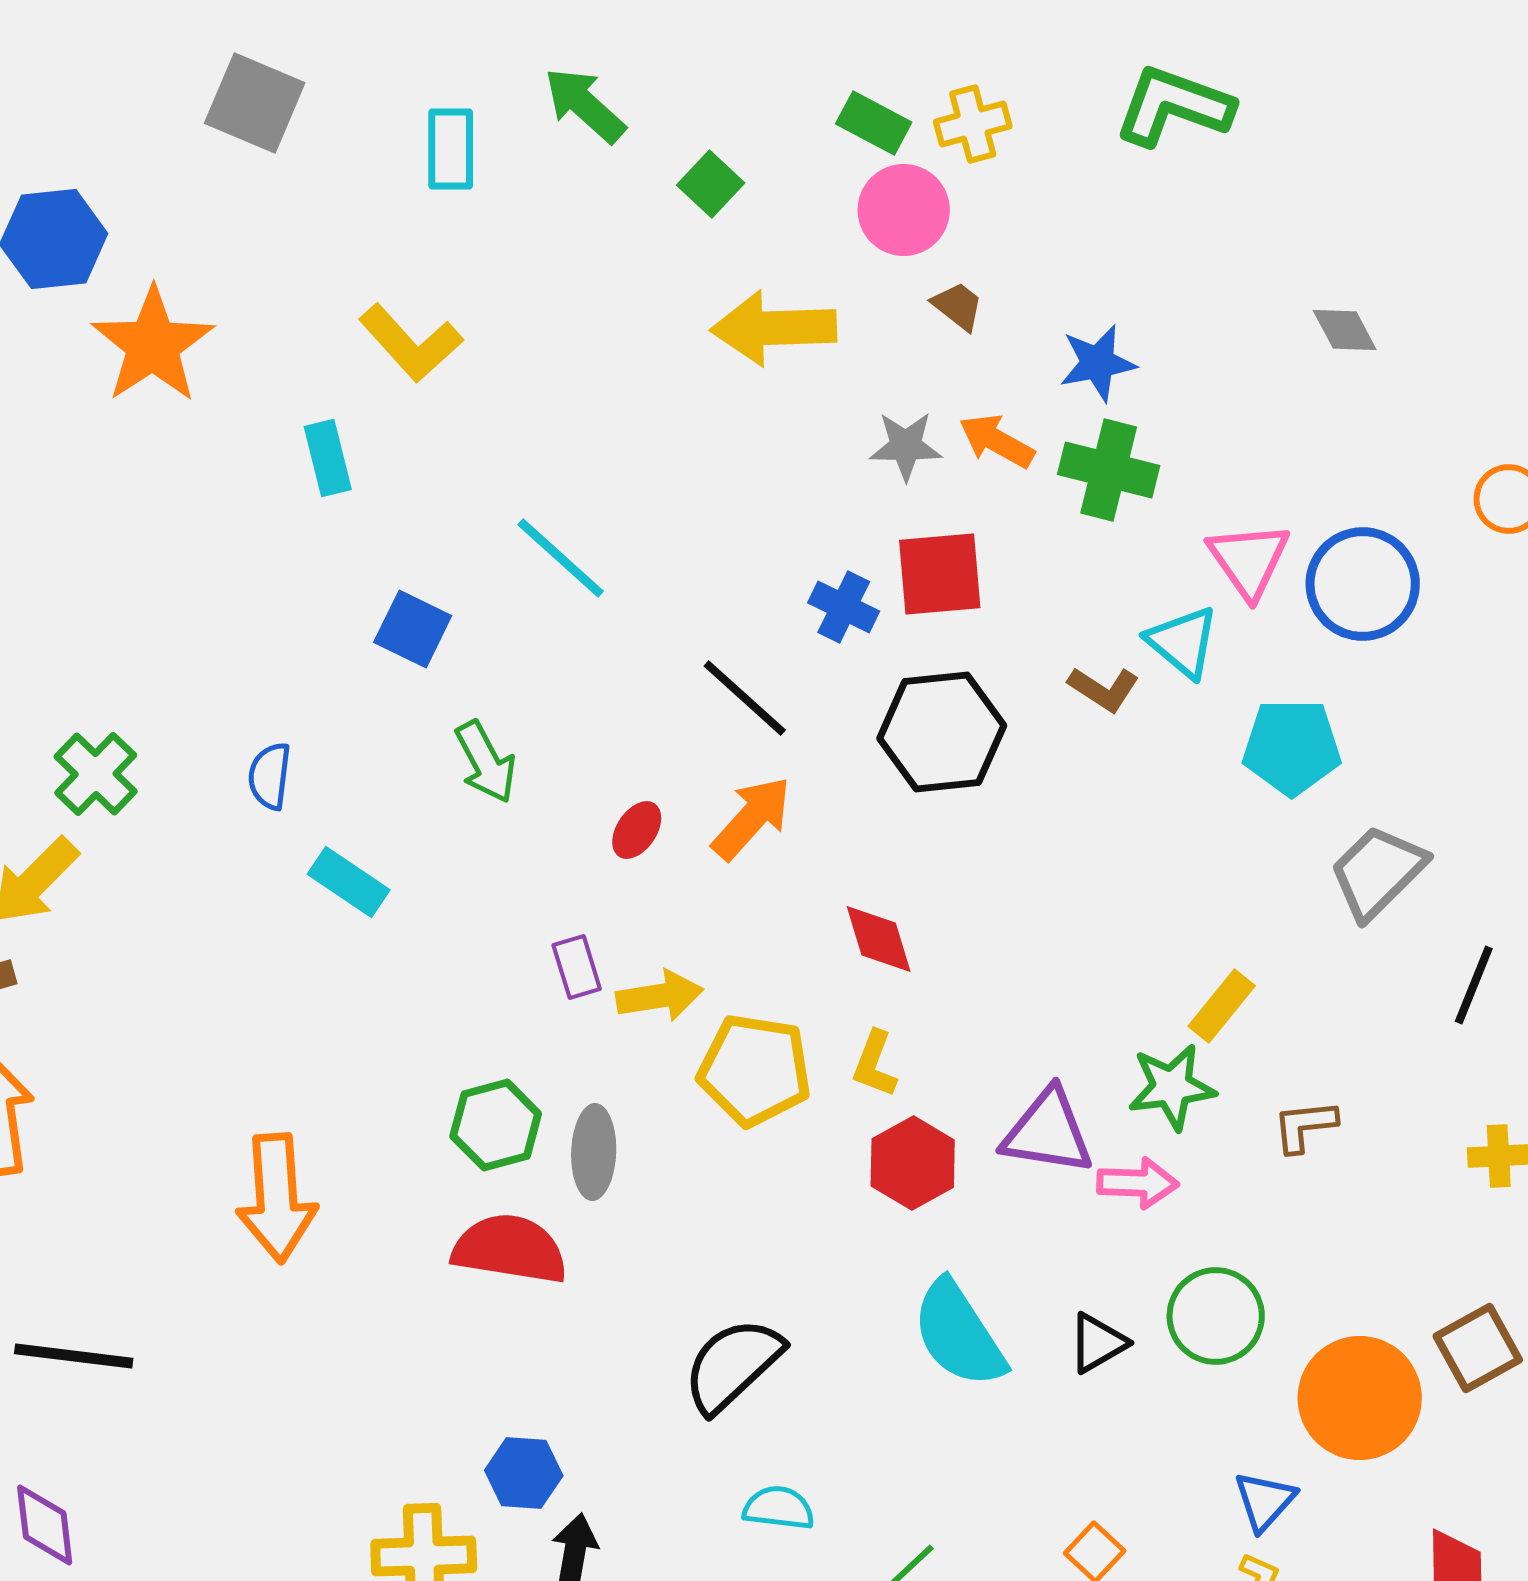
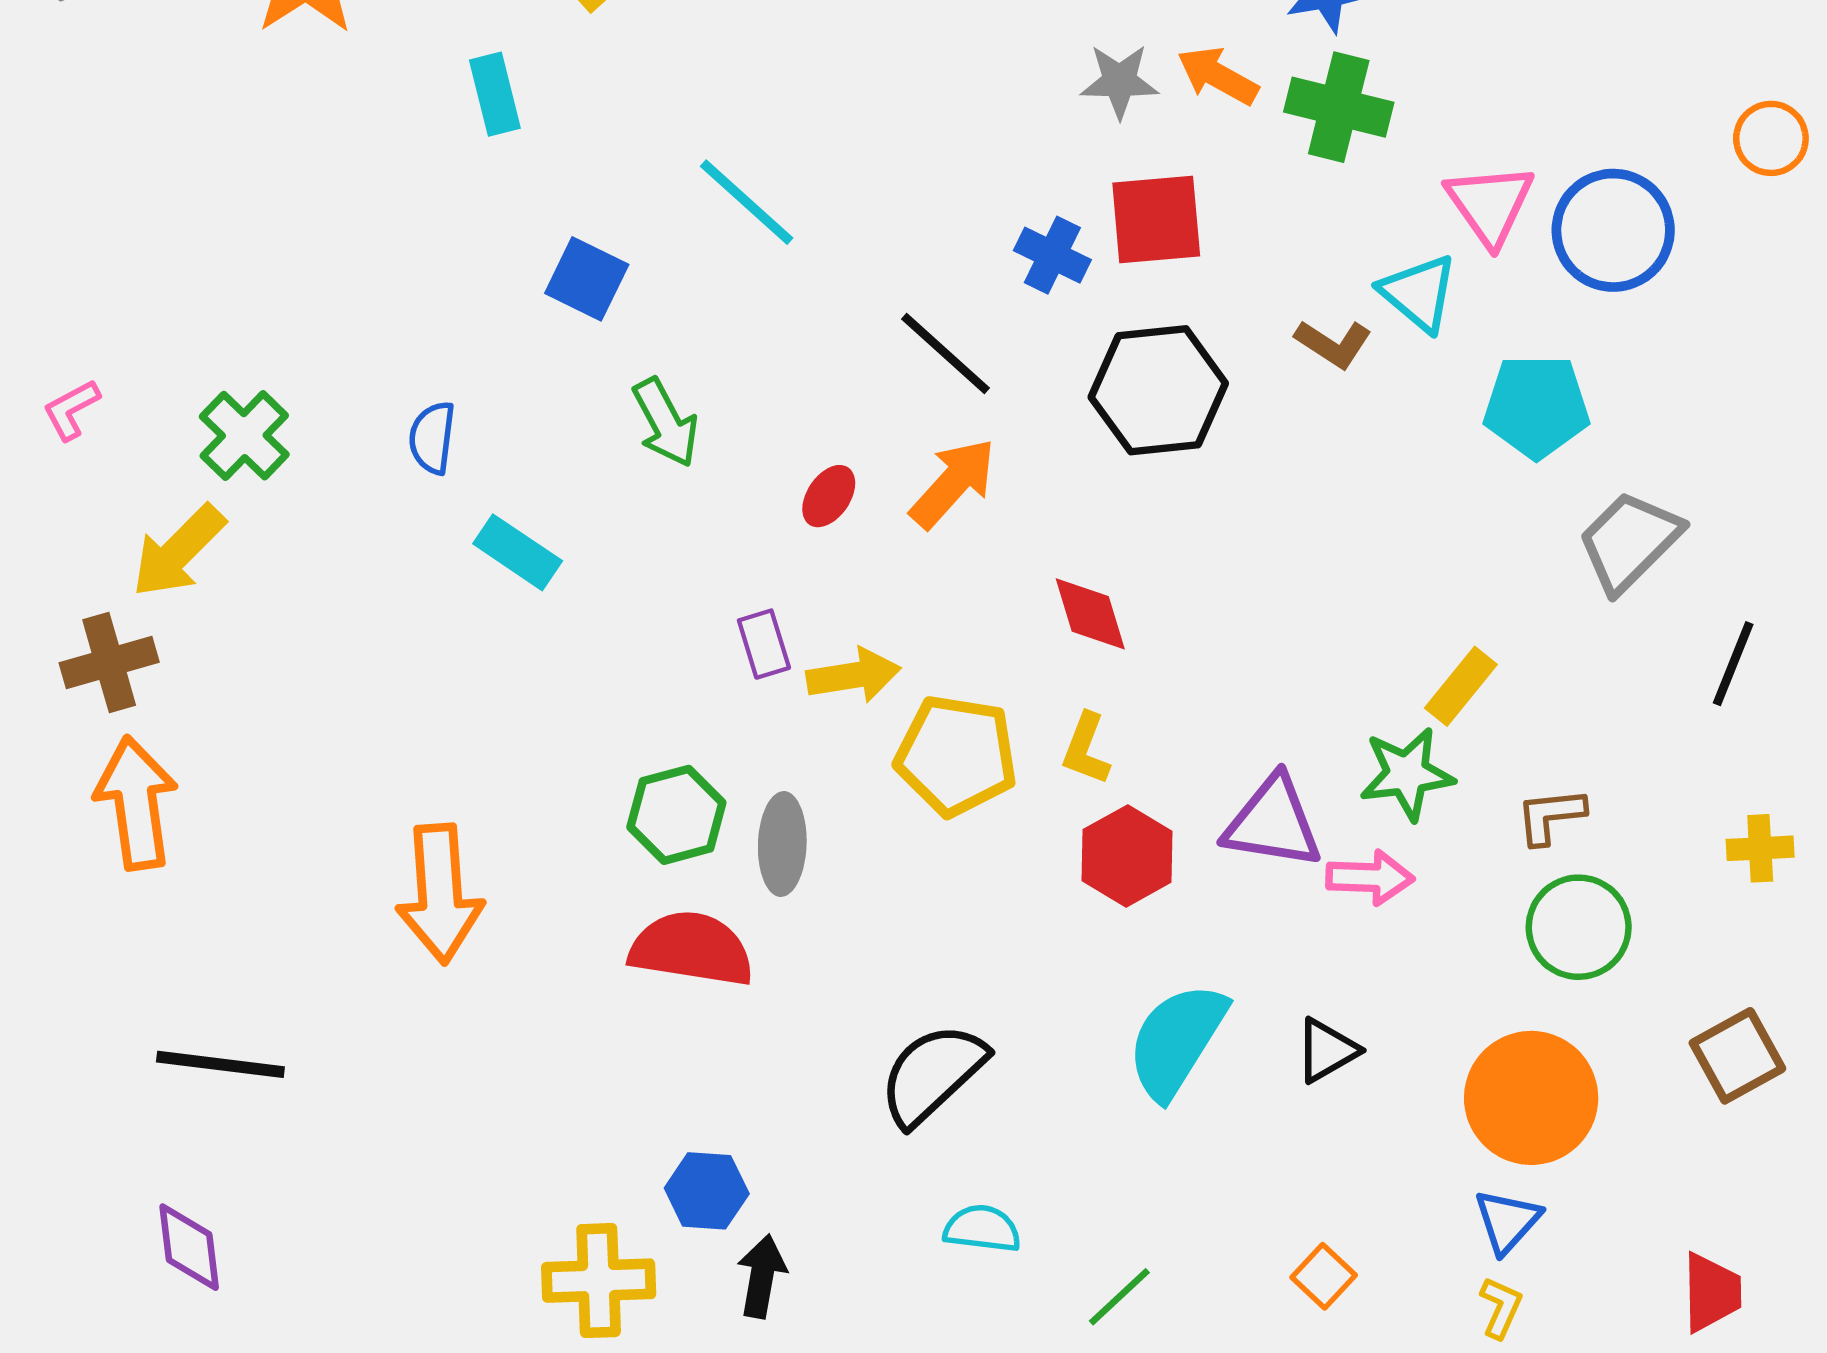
green circle: (1216, 1316) -> (1579, 927), moved
cyan semicircle: (959, 1334) -> (1177, 1041), turned 65
orange circle: (1360, 1398) -> (1531, 1098), moved

